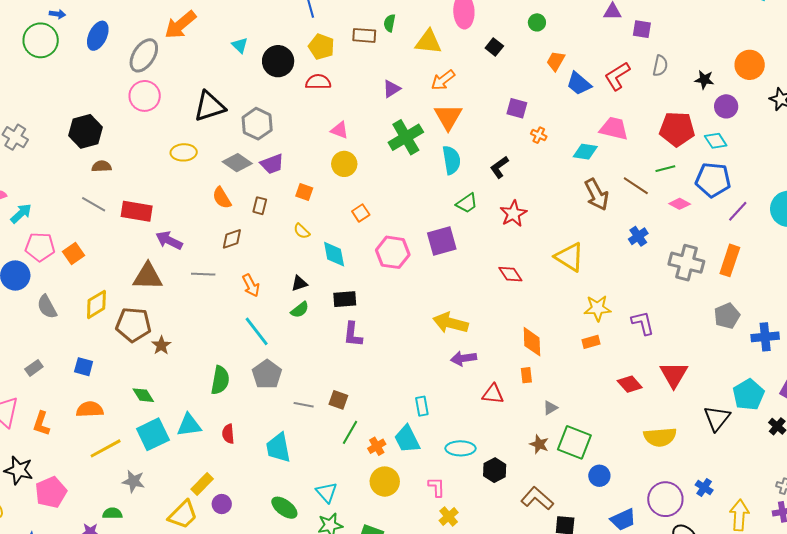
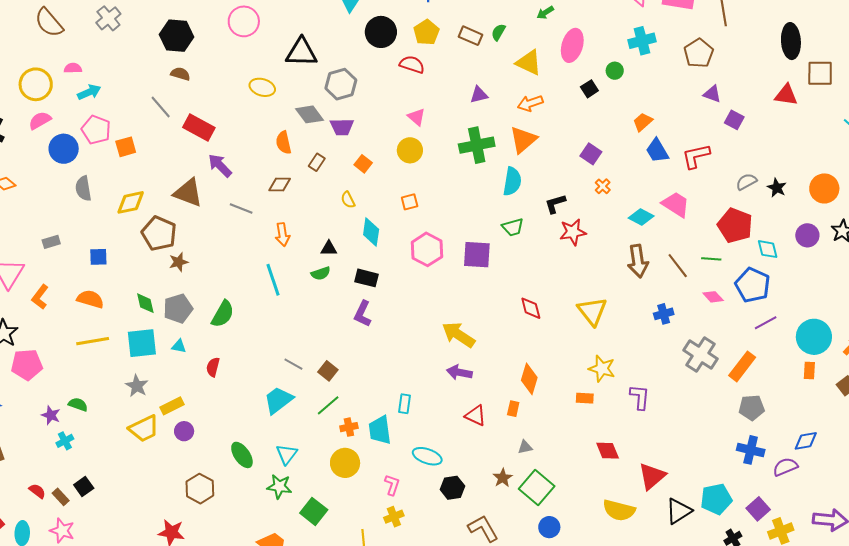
green circle: (537, 22) -> (615, 71), moved
gray semicircle: (660, 66) -> (746, 182), moved, turned -150
purple circle: (726, 106) -> (807, 235), moved
red star: (513, 214) -> (573, 232), moved
gray pentagon: (727, 316) -> (752, 408), moved
blue square: (84, 367) -> (98, 257), turned -36
gray pentagon: (267, 374) -> (178, 309), moved
red triangle: (674, 375) -> (652, 476), moved
cyan triangle: (189, 425) -> (179, 346), size x0.6
cyan trapezoid: (278, 448) -> (278, 400), moved, turned 44
gray star: (133, 481) -> (137, 386), moved

